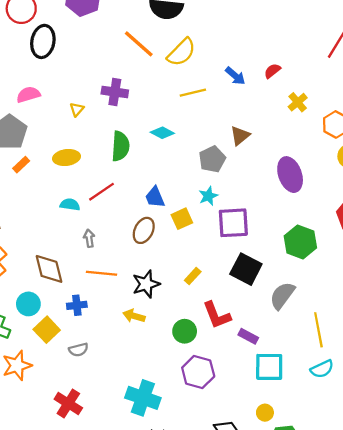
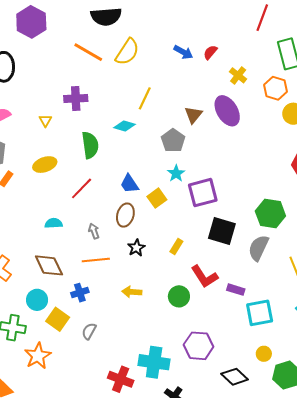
blue arrow: (235, 76) -> (183, 52), moved
yellow line: (193, 93) -> (145, 98), moved, turned -40
purple ellipse: (290, 175) -> (227, 111), moved
cyan semicircle: (70, 205) -> (54, 223), moved
gray arrow: (89, 238) -> (94, 231), moved
green hexagon: (300, 242) -> (270, 213), moved
black star: (146, 284) -> (136, 248), moved, size x0.7
gray semicircle: (78, 350) -> (89, 331), turned 144
purple hexagon: (198, 372) -> (199, 346), moved
red cross: (68, 403) -> (121, 379), moved

